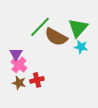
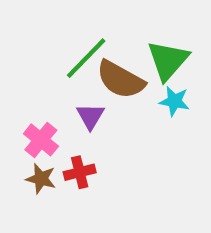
purple triangle: (16, 54) -> (90, 116), moved

